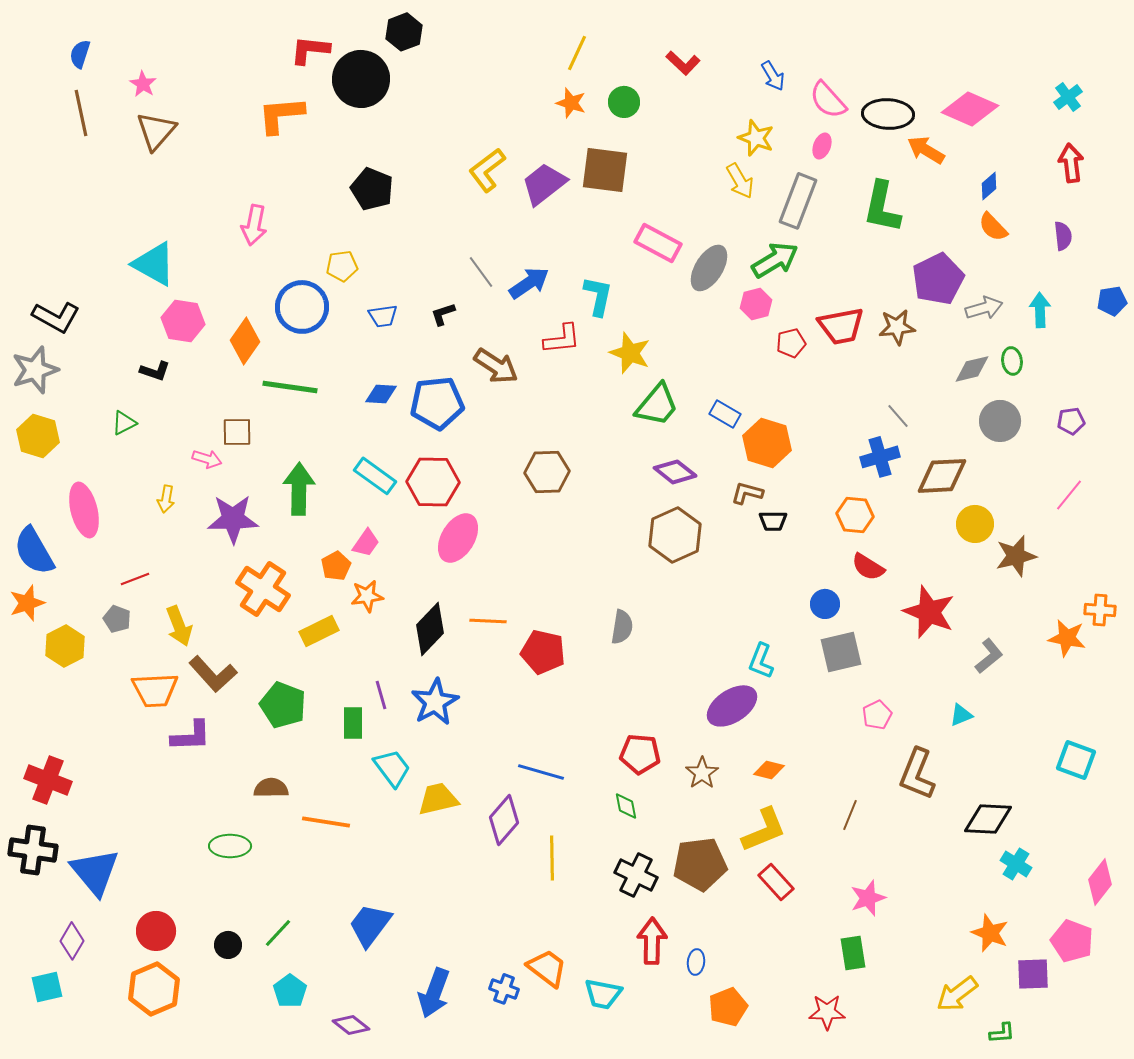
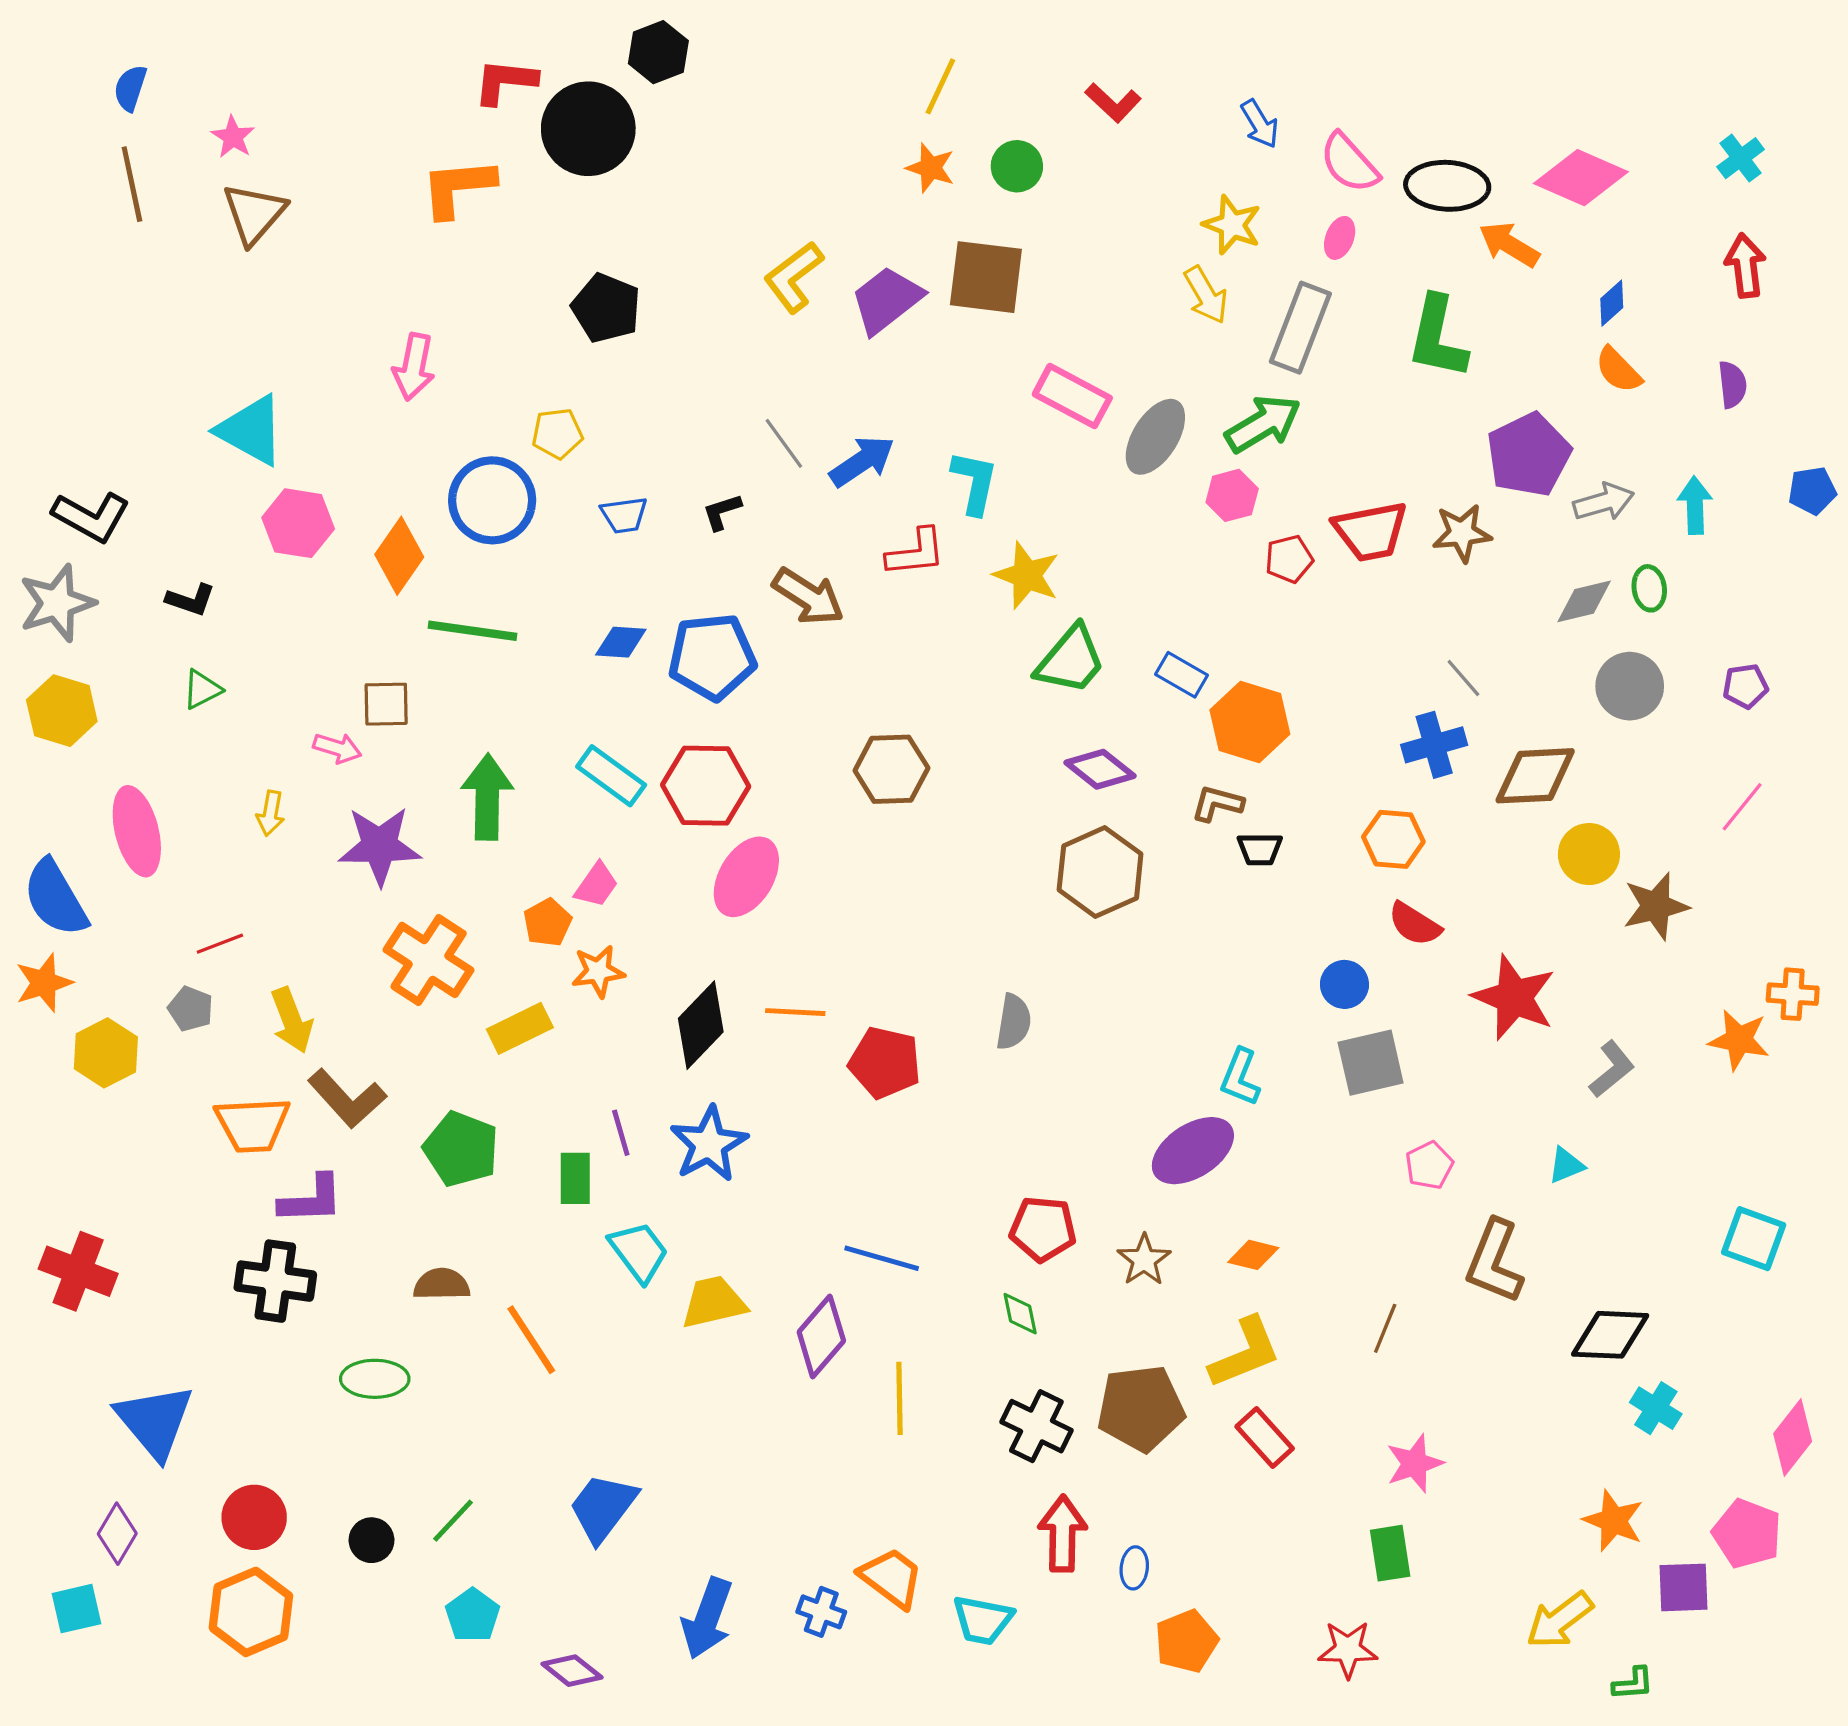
black L-shape: (155, 371) -> (191, 600), moved
orange line: (326, 822) -> (531, 1340), turned 48
black cross: (33, 850) -> (275, 1281), moved

